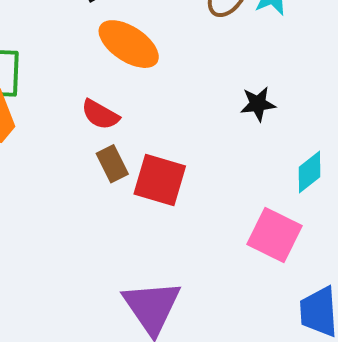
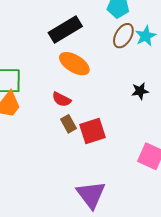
red square: (160, 180) -> (92, 131), turned -32

